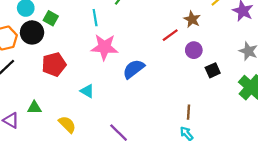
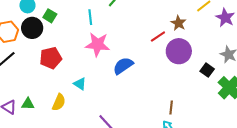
purple circle: (194, 50) -> (179, 51), size x1.6
black square: (213, 70) -> (207, 70), moved, turned -32
green triangle: (34, 108) -> (28, 104), moved
yellow semicircle: (67, 124) -> (59, 102), moved, turned 66

